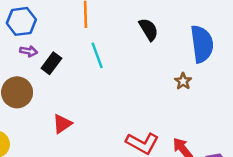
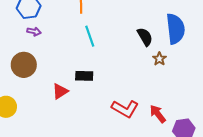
black semicircle: (149, 29) -> (145, 37), moved
black rectangle: (51, 63) -> (84, 76), moved, turned 54

